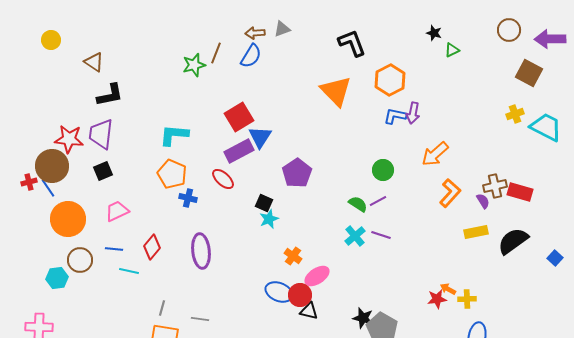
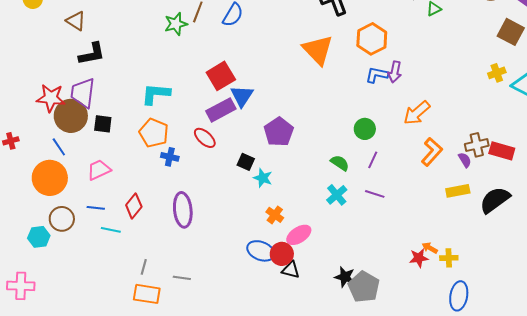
brown circle: (52, 166) -> (71, 116), moved
black square: (103, 171) -> (103, 124), moved, turned 30
blue line: (48, 188) -> (59, 147), moved
purple line: (378, 201) -> (373, 160), moved, turned -36
cyan star: (269, 219) -> (263, 178), moved, turned -30
purple line: (381, 235) -> (375, 194), moved

